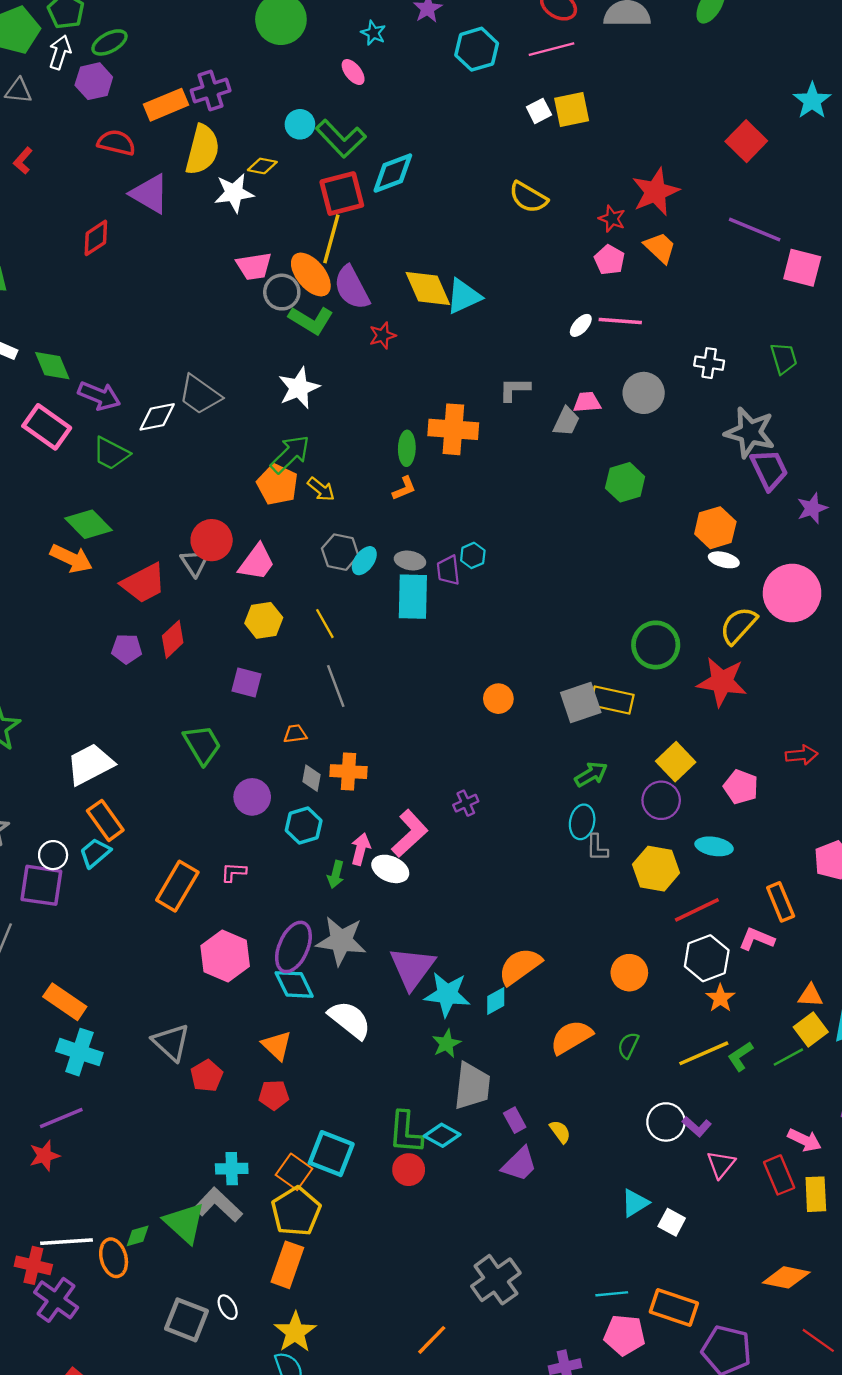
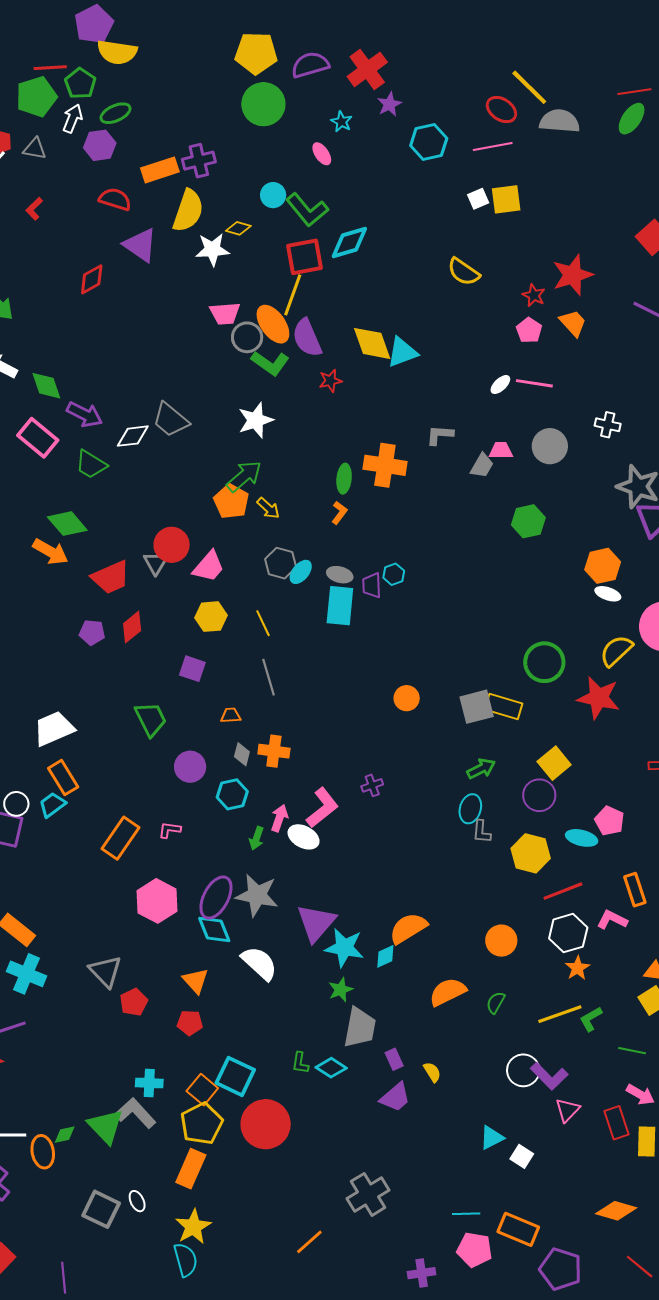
orange L-shape: (404, 488) -> (339, 513), turned -35
pink pentagon: (741, 787) -> (609, 821), moved
green line: (788, 1057) -> (632, 1051), moved, turned 36
purple L-shape: (697, 1127) -> (549, 1076), size x1.5
green L-shape: (406, 1132) -> (300, 1063), size x0.6
red circle: (409, 1170) -> (266, 1124), moved, size x1.8

